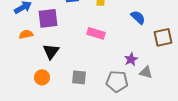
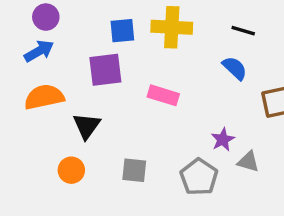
purple square: (48, 18) -> (105, 70), moved
orange semicircle: (26, 34) -> (44, 97), size x1.6
gray pentagon: (117, 81) -> (199, 177), turned 30

